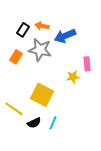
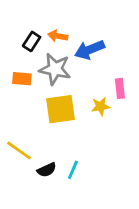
orange rectangle: (16, 57) -> (22, 79), turned 64
yellow square: (42, 95) -> (61, 109), moved, turned -35

